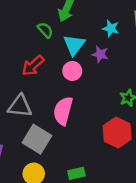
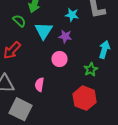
pink circle: (72, 71) -> (59, 59), moved
pink semicircle: (63, 111) -> (39, 85), size x0.6

